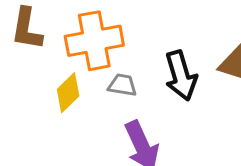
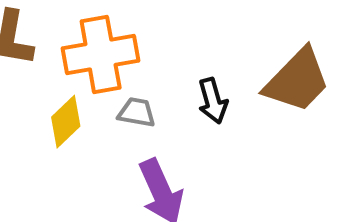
black arrow: (181, 76) -> (213, 101), size x0.7

